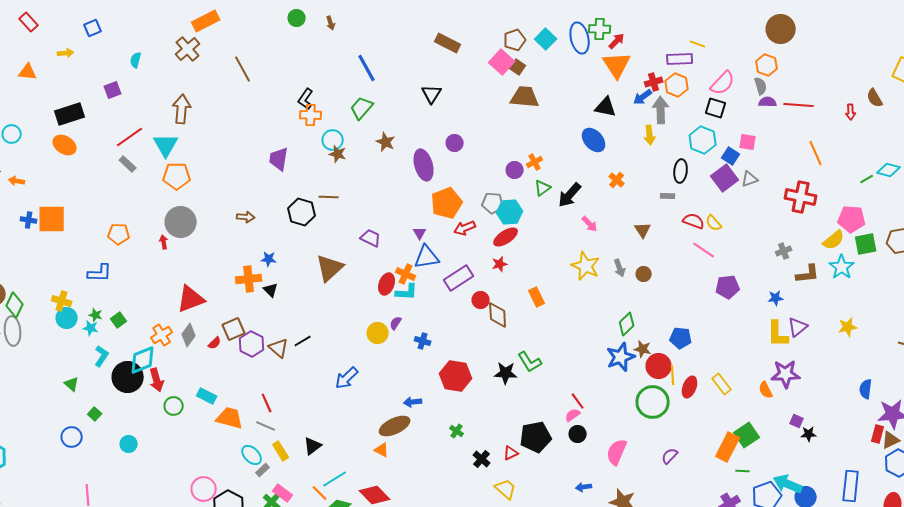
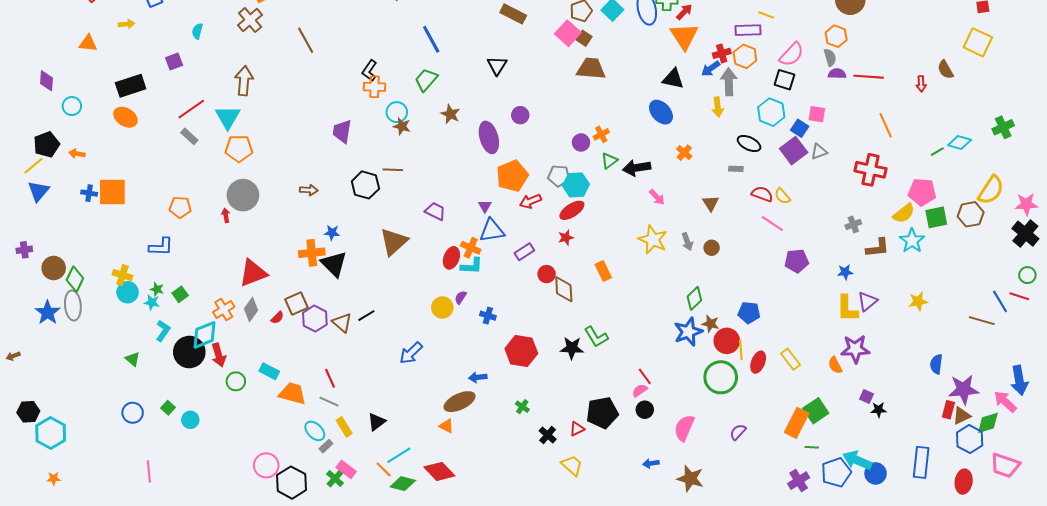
black ellipse: (681, 171) -> (749, 143), turned -70
black arrow: (570, 195) -> (637, 168), turned 40
purple rectangle: (459, 278) -> (524, 252), size x0.7
black triangle: (271, 290) -> (334, 264), size x1.8
green square: (95, 414) -> (168, 408), moved

